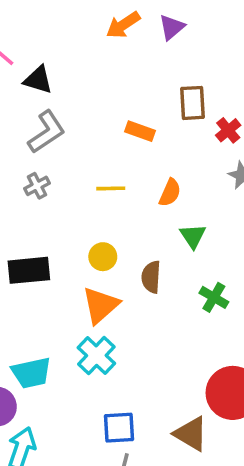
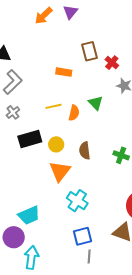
orange semicircle: (170, 193) -> (74, 113), moved
green triangle: (193, 236) -> (96, 103), moved
black rectangle: (29, 270) -> (30, 139), moved
cyan cross: (96, 356) -> (77, 201), moved

